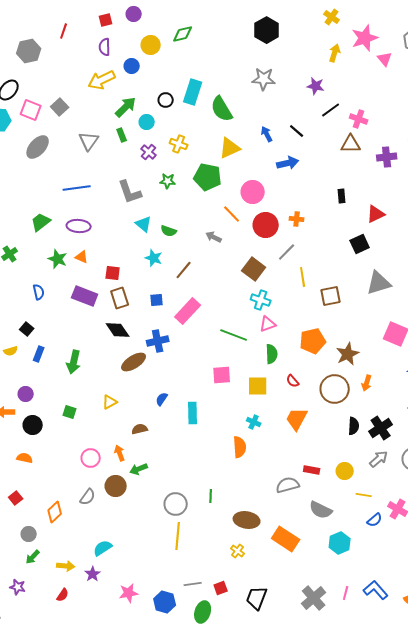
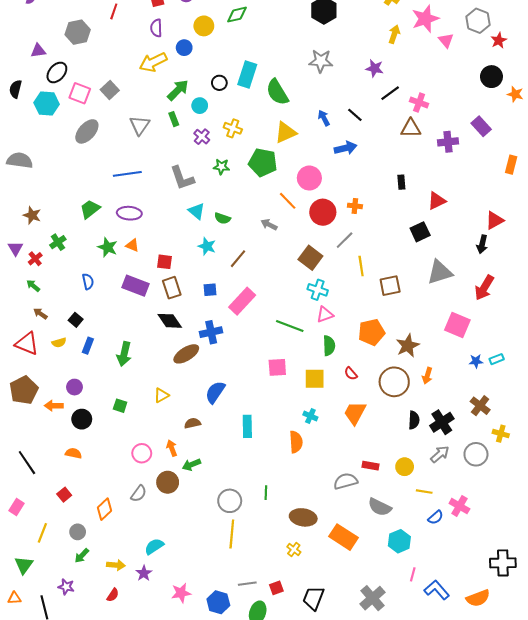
blue semicircle: (162, 399) -> (215, 392), size x1.6
cyan rectangle: (193, 413) -> (247, 426), moved
pink line: (346, 593) -> (413, 574), moved

